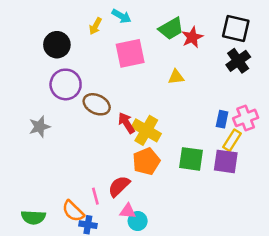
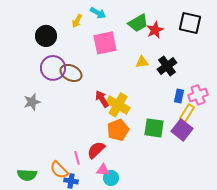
black cross: (238, 61) -> (167, 66), moved
brown ellipse: (97, 104) -> (71, 73), moved
purple square: (226, 161) -> (182, 130), turned 30

